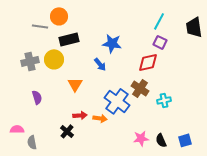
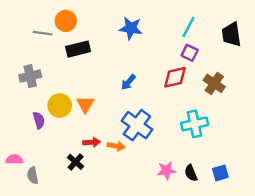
blue star: (112, 43) -> (131, 28), moved
yellow circle: (54, 59) -> (60, 106), moved
blue arrow: (100, 64) -> (128, 82), moved, turned 80
brown cross: (140, 88) -> (214, 83), moved
cyan cross: (164, 100) -> (195, 124), size x1.5

